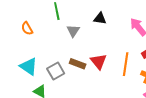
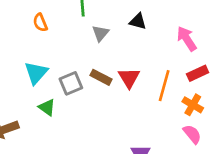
cyan triangle: (29, 66) -> (36, 73), turned 30

